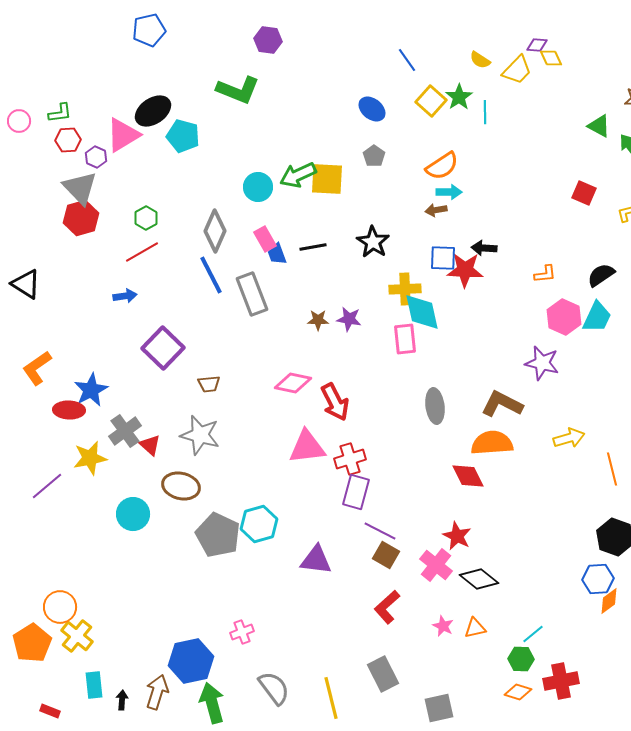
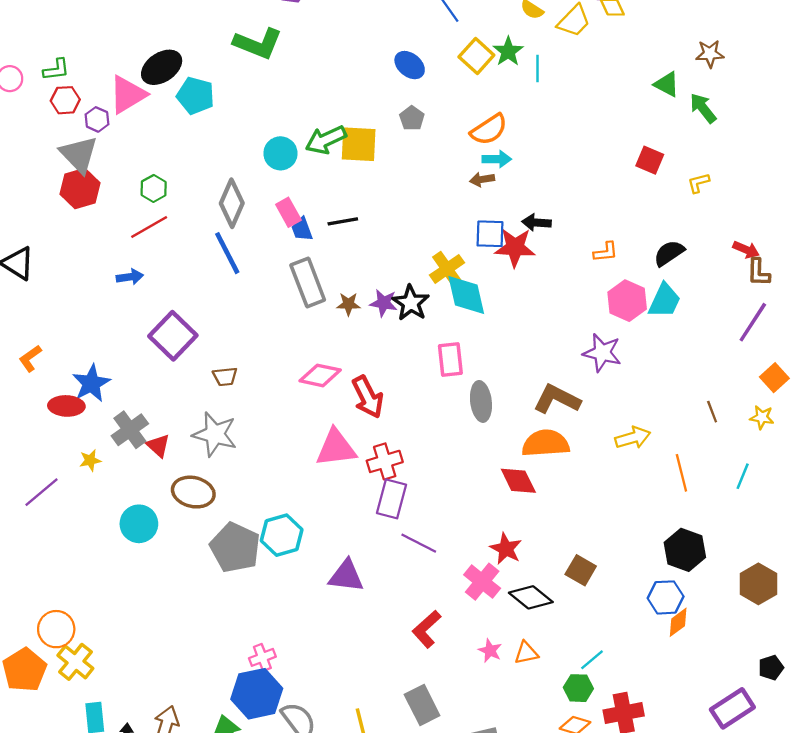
black star: (373, 242) -> (411, 303), moved
yellow cross: (405, 289) -> (447, 269), turned -32
gray rectangle: (252, 294) -> (308, 283), moved
pink rectangle: (405, 339) -> (450, 360), moved
orange L-shape: (37, 368) -> (30, 358), size x0.7
yellow star: (90, 458) -> (90, 460), size x0.6
brown square: (386, 555) -> (581, 570), moved
blue hexagon: (191, 661) -> (257, 694), moved

